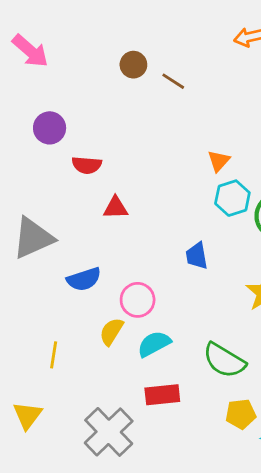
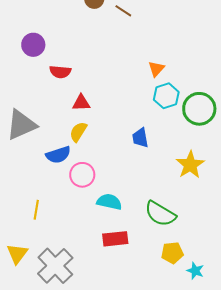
pink circle: (138, 300) -> (82, 175), moved
yellow semicircle: (111, 331) -> (78, 132), moved
cyan semicircle: (154, 344) -> (109, 202), turned 40
gray cross: (109, 432) -> (55, 266), moved

